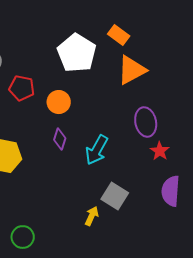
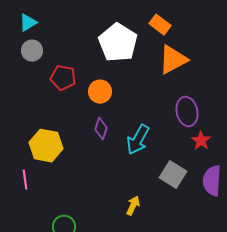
gray square: (115, 196) -> (173, 175), moved

